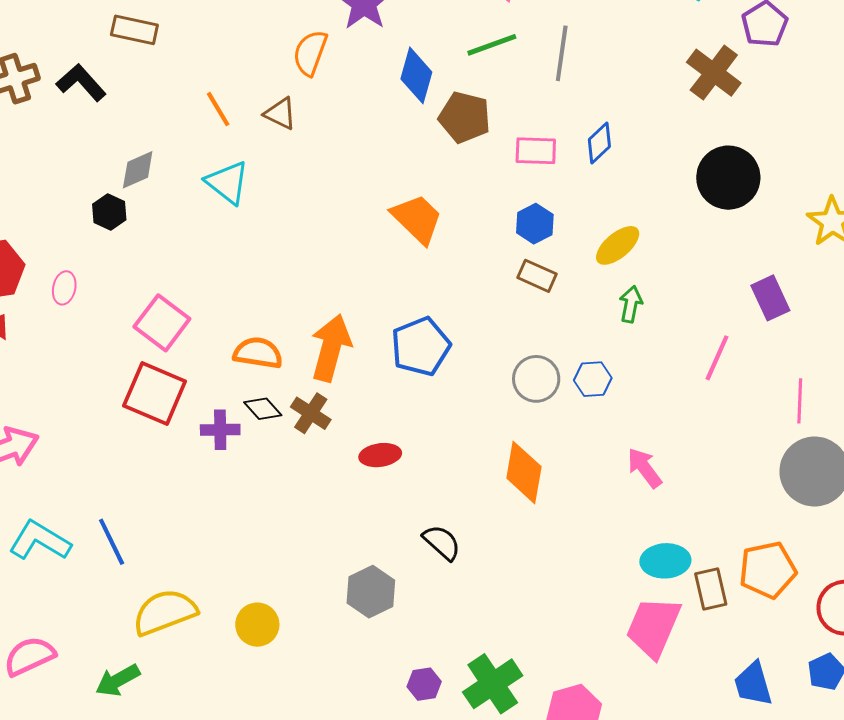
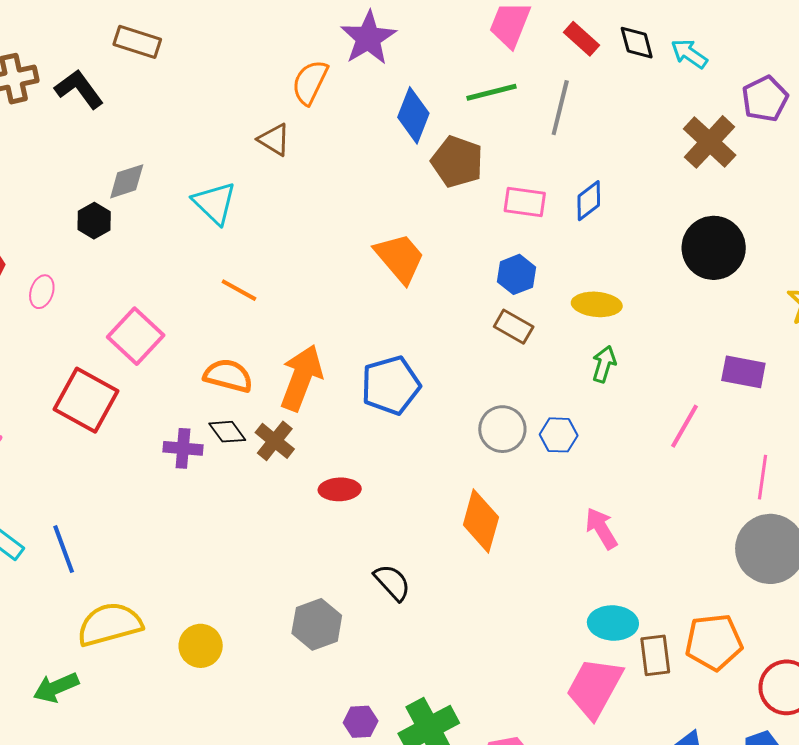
orange line: (218, 109) -> (239, 290), moved, turned -36
yellow ellipse: (618, 245) -> (597, 304), turned 39
purple rectangle: (770, 298) -> (743, 372), turned -60
red square: (155, 393) -> (86, 400), moved

